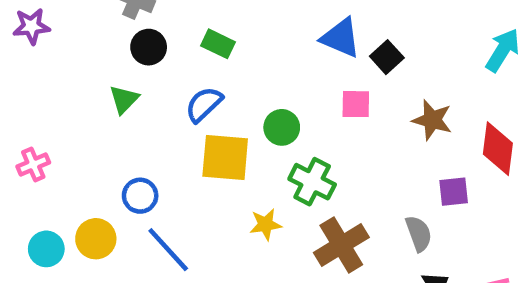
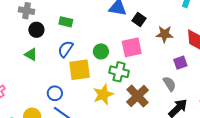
black square: (387, 57) -> (139, 20), moved
green triangle: (124, 99) -> (31, 54), turned -32
pink square: (356, 104) -> (132, 47), moved, size x1.5
blue circle: (140, 196) -> (55, 93), moved
yellow star: (266, 224) -> (103, 94), size x1.5

